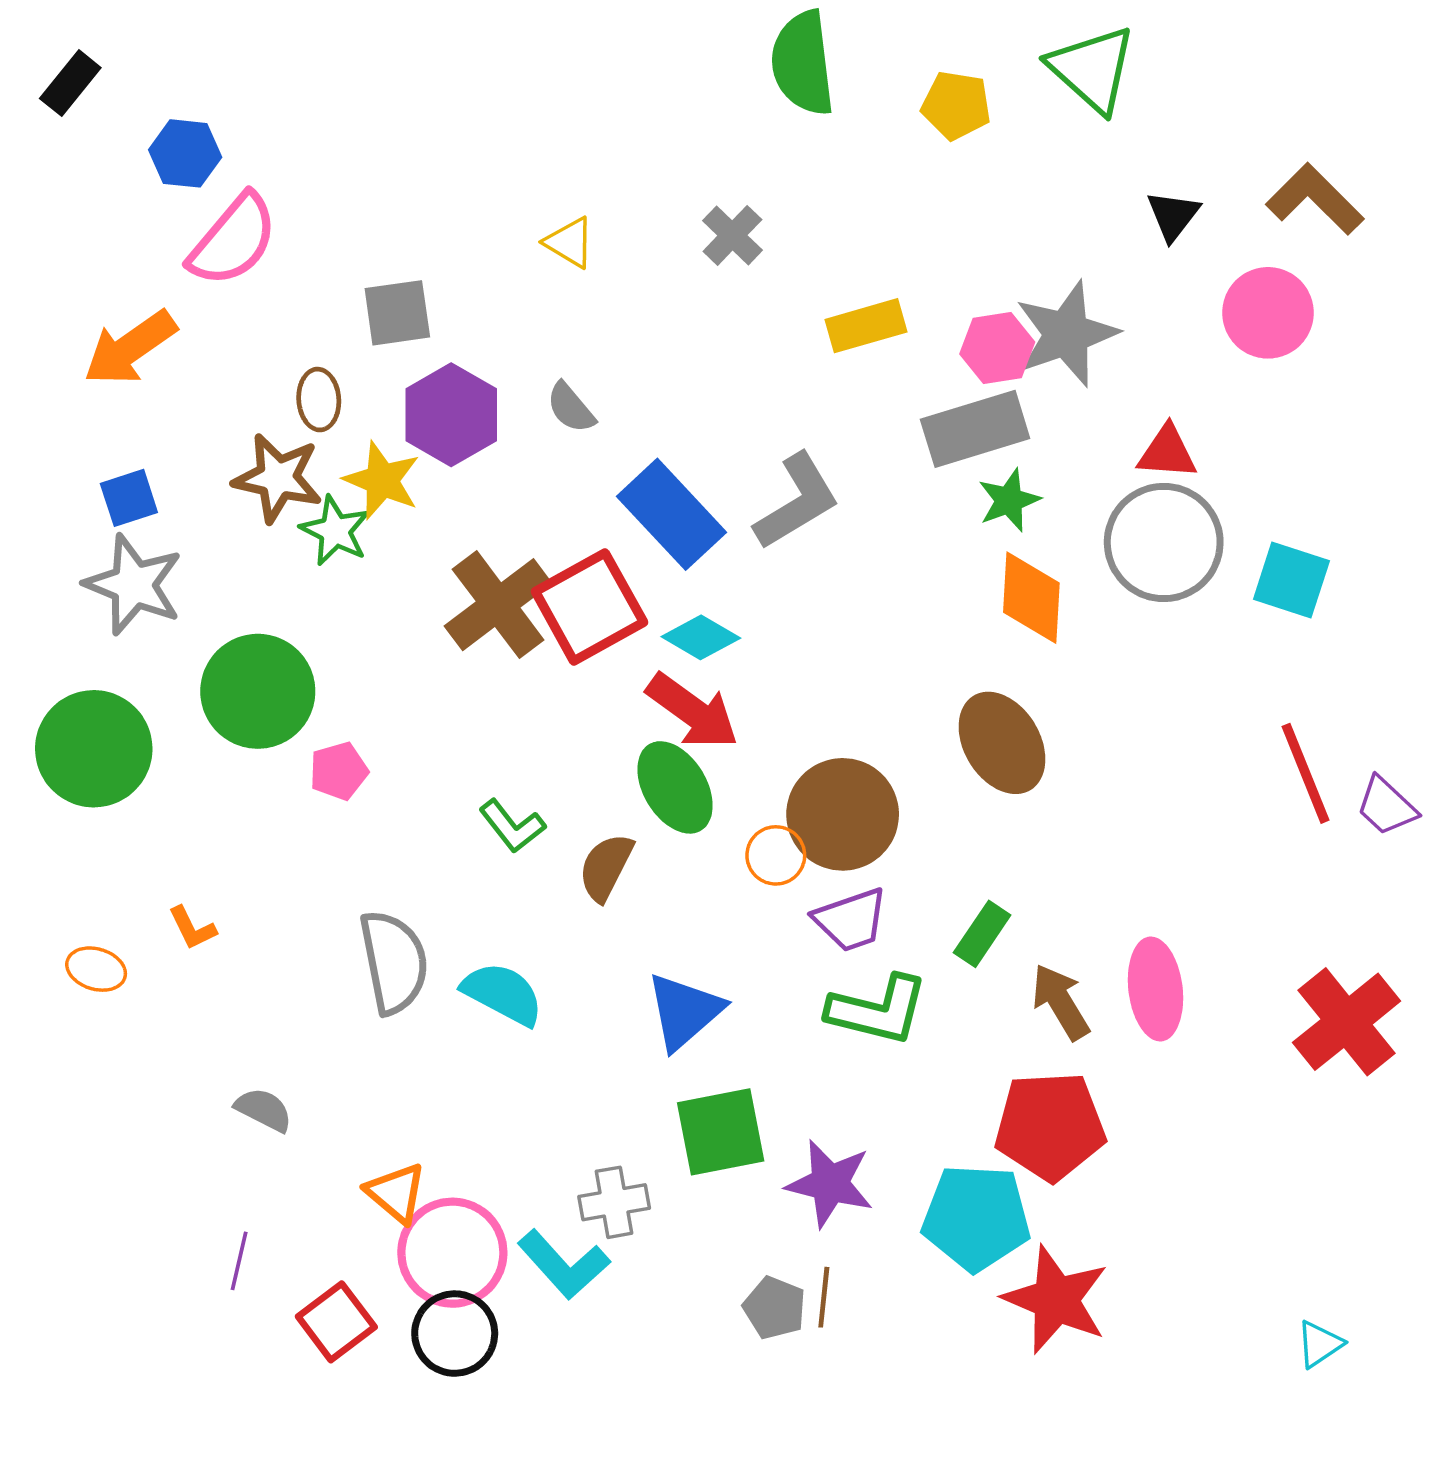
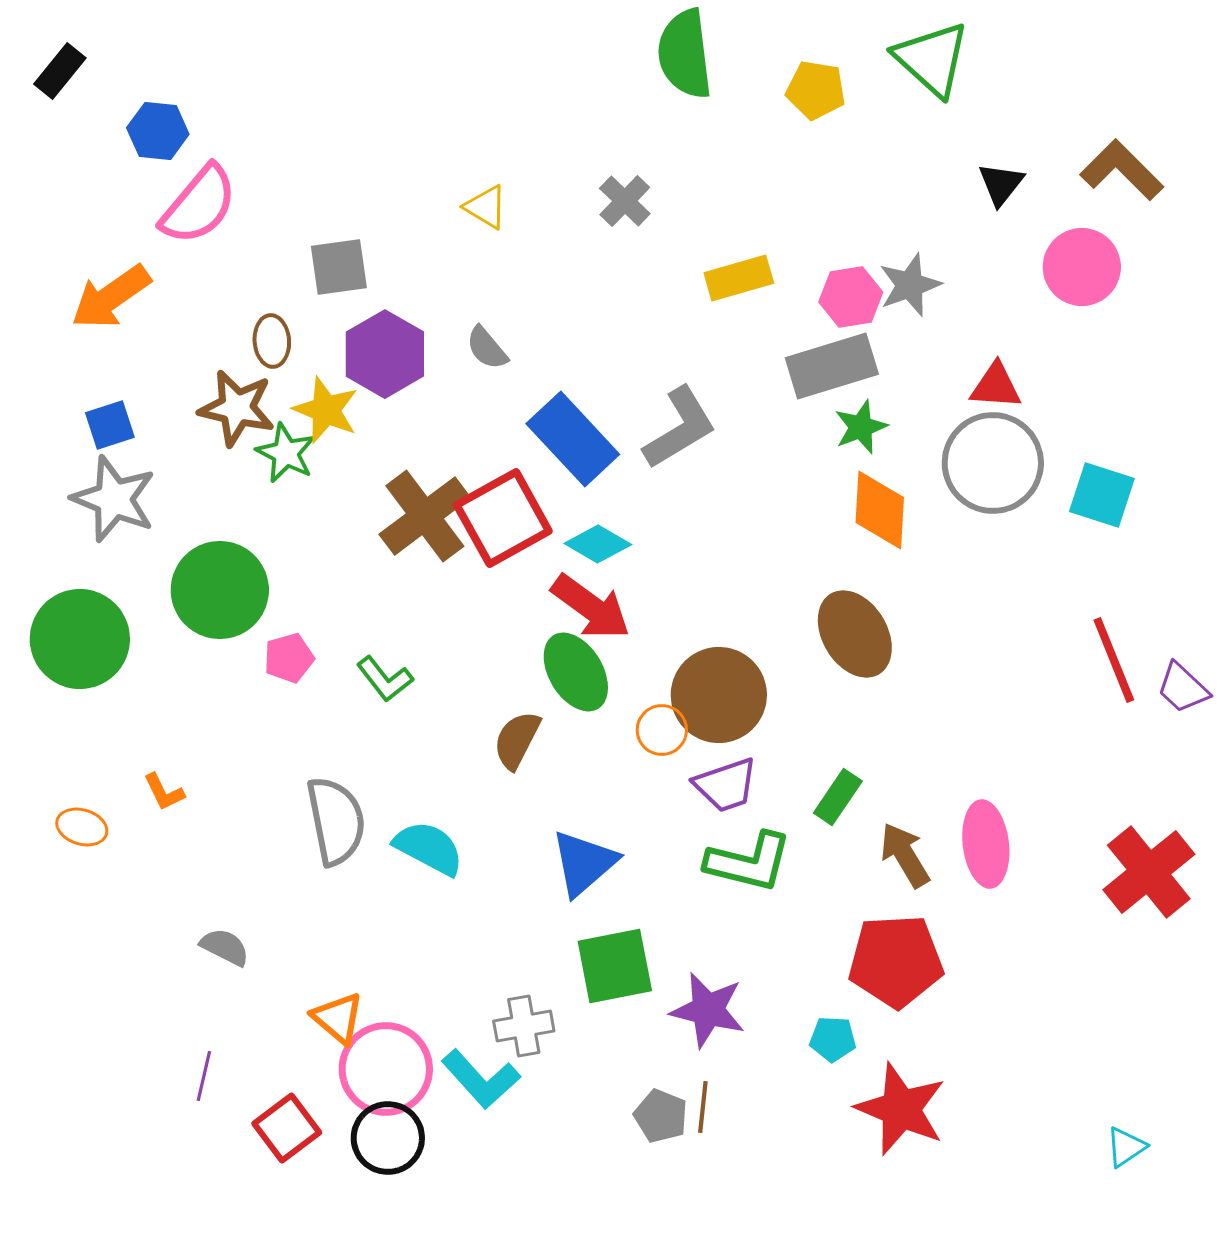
gray star: (1066, 334) -> (910, 285), size x0.7
green L-shape: (512, 826) -> (385, 679), moved
cyan pentagon: (976, 1218) -> (833, 1039), size x0.5

